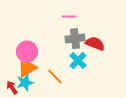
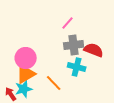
pink line: (69, 17) -> (68, 23), turned -48
cyan cross: (78, 61) -> (77, 67), turned -30

